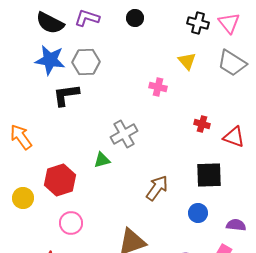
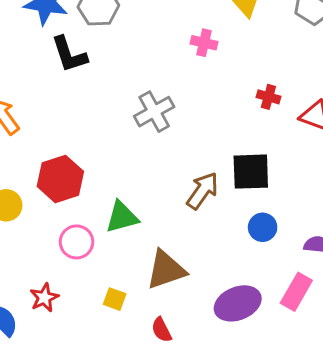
black L-shape: (66, 95) -> (69, 54), turned -100
green triangle: (102, 160) -> (122, 217), moved, size x1.4
black square: (209, 175) -> (251, 172), moved

